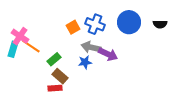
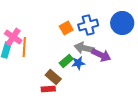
blue cross: (95, 24) -> (88, 25), turned -36
orange line: (31, 46) -> (24, 47), turned 60
green rectangle: (54, 59) -> (66, 61), moved

